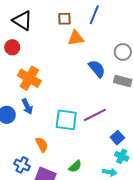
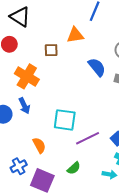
brown square: (64, 19) -> (51, 50), moved
purple line: (95, 115) -> (88, 138), moved
blue cross: (22, 165) -> (19, 166), turned 35

